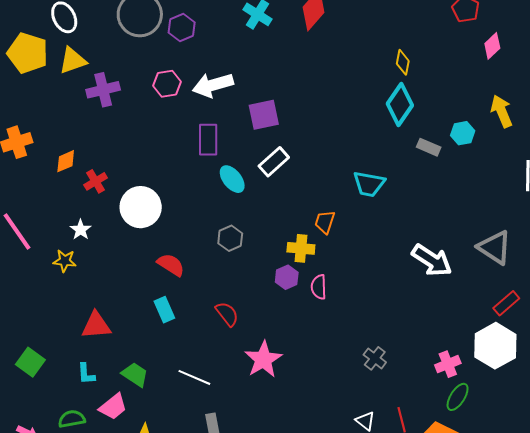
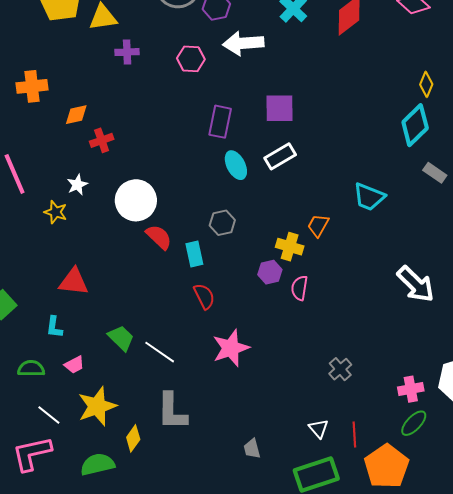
white arrow: (213, 85) -> (243, 43), moved
purple cross: (103, 90) -> (127, 52), size x0.7
white circle: (141, 207) -> (136, 200), moved
cyan rectangle: (164, 310) -> (194, 254), moved
green trapezoid: (135, 374) -> (121, 338), moved
pink trapezoid: (113, 407) -> (74, 365), size x0.7

